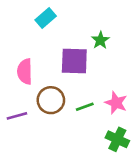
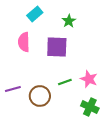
green star: (100, 40) -> (69, 21), moved
pink semicircle: (25, 71) -> (24, 42), moved
brown circle: (51, 100) -> (40, 96), moved

